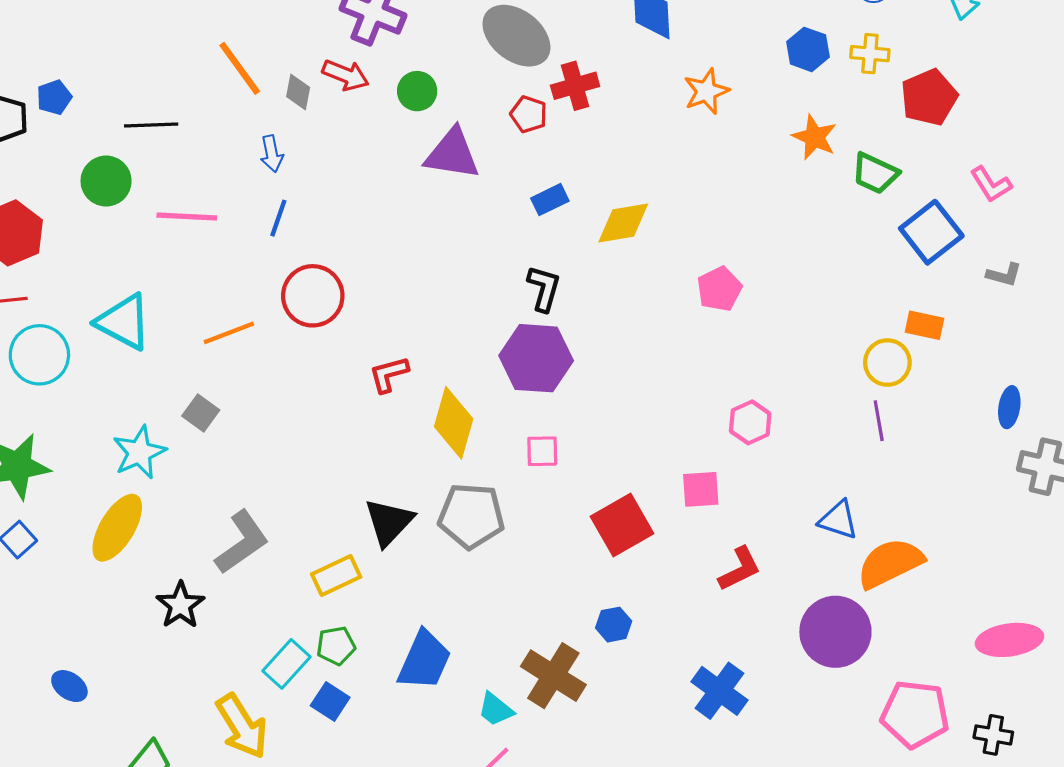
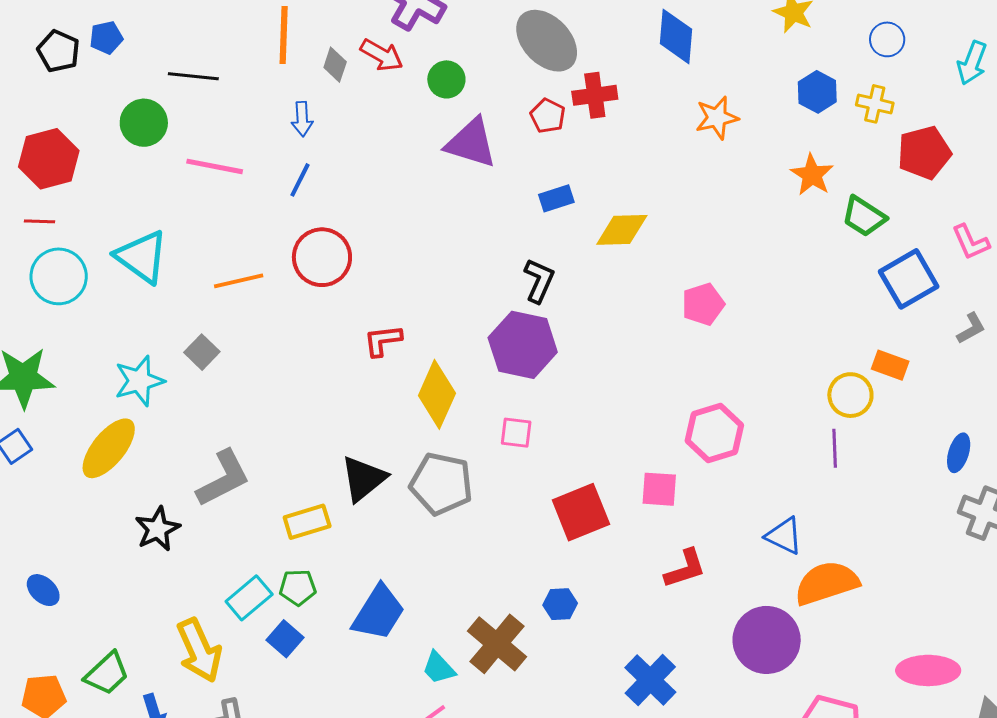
orange line: (240, 68) -> (284, 35), turned 30
gray L-shape: (1004, 275) -> (971, 328), turned -52
pink hexagon: (750, 422) -> (714, 433), size x1.4

